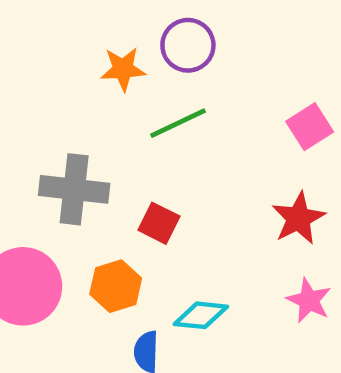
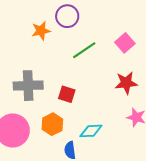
green line: (178, 123) -> (84, 50), moved
red star: (298, 218) -> (126, 83), turned 30

